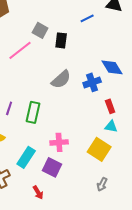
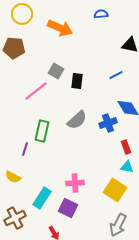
blue line: (87, 18) -> (116, 75), moved
green rectangle: (33, 112) -> (42, 131), moved
gray arrow: (102, 184) -> (118, 225), size x1.6

